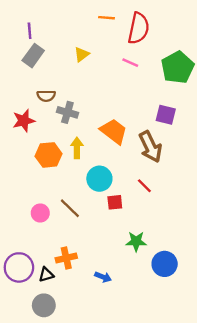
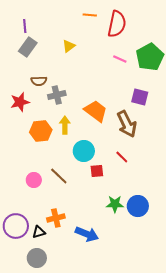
pink line: (130, 63) -> (120, 59), moved
gray cross: (67, 112) -> (57, 95), turned -30
blue circle: (165, 264) -> (138, 206), moved
blue arrow: (103, 277) -> (87, 234), size x1.6

